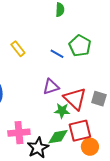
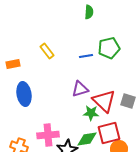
green pentagon: (80, 46) -> (109, 48), turned 30
blue line: (57, 54) -> (86, 56), turned -40

